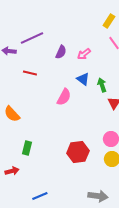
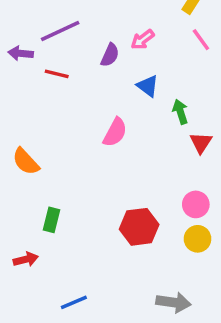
pink arrow: (84, 54) -> (143, 40), moved
red line: (30, 73) -> (57, 74), moved
blue triangle: (83, 79) -> (148, 86), moved

